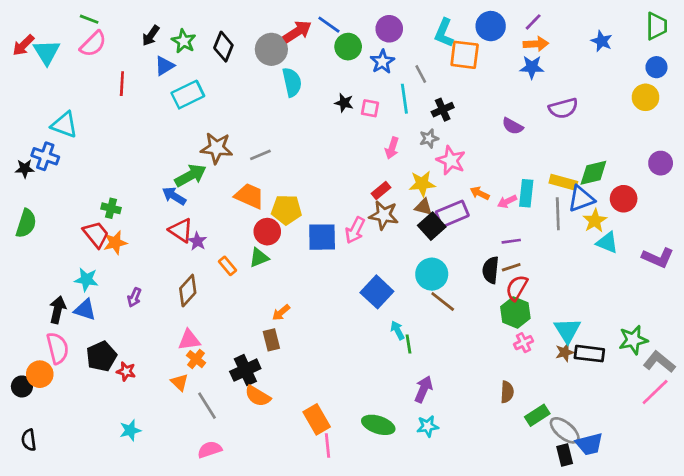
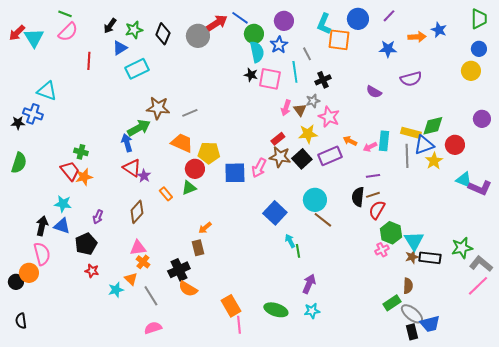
green star: (184, 41) -> (134, 30), turned 30
orange arrow: (536, 44) -> (417, 37), moved
cyan semicircle: (292, 82) -> (257, 52), moved
pink square: (370, 108) -> (270, 79), size x1.6
blue arrow: (174, 196) -> (127, 143), turned 42
brown triangle: (423, 207) -> (300, 110), moved, turned 40
black square: (432, 226) -> (302, 159), moved
cyan triangle: (607, 243) -> (464, 180), moved
green hexagon: (515, 312) -> (391, 233), moved
black pentagon: (101, 356) -> (86, 244), moved
brown semicircle: (507, 392) -> (408, 286), moved
cyan star: (130, 430) -> (116, 290), moved

